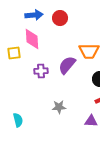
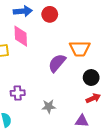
purple cross: (41, 71) -> (18, 93), moved

